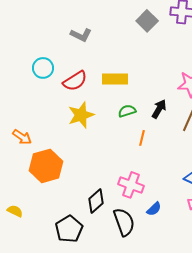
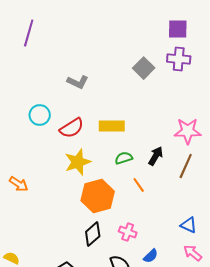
orange line: (142, 138) -> (139, 185), turned -49
orange hexagon: (46, 166) -> (98, 196), moved
pink cross: (131, 185) -> (128, 232), size x0.7
black diamond: (96, 201) -> (93, 234), moved

